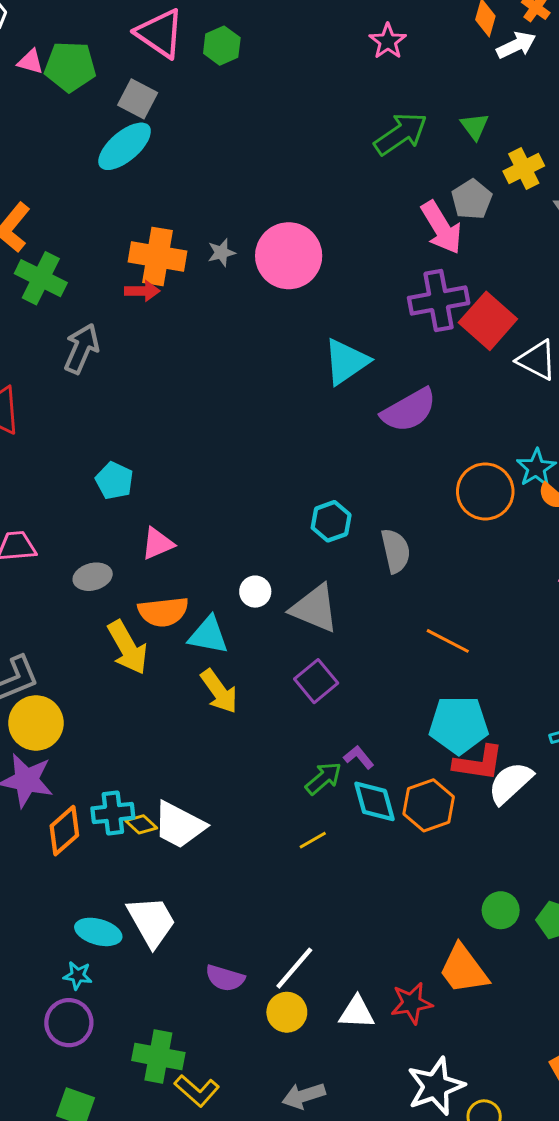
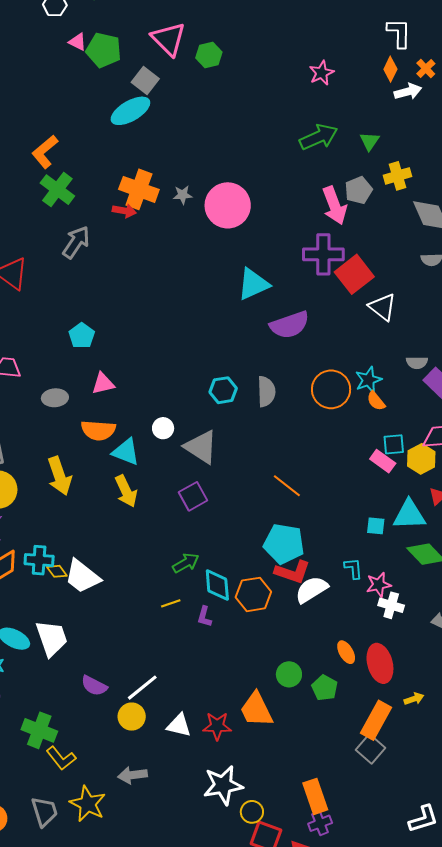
gray semicircle: (396, 551) -> (266, 391), moved
yellow arrow: (128, 647) -> (59, 476), moved
purple L-shape: (359, 757) -> (204, 617), moved, turned -135

